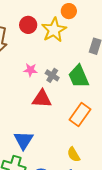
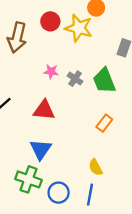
yellow star: (54, 30) -> (79, 28), turned -30
red triangle: (42, 99) -> (44, 110), moved
orange rectangle: (80, 114) -> (104, 123), size x0.7

